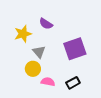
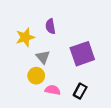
purple semicircle: (46, 24) -> (50, 26), turned 48
black rectangle: (73, 83) -> (80, 91), turned -32

